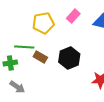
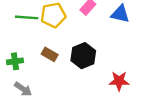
green line: (24, 47) -> (27, 17), moved

